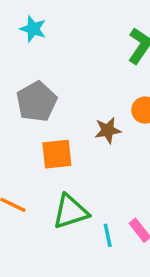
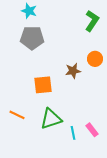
gray pentagon: (37, 102) -> (32, 38), moved, turned 30

